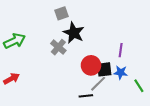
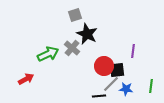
green arrow: (15, 41) -> (48, 54), moved
blue star: (121, 73) -> (126, 89), moved
green line: (139, 86) -> (151, 86), turned 40

